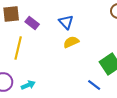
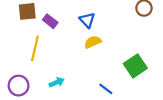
cyan arrow: (28, 85) -> (57, 82), moved
blue line: (94, 85) -> (106, 89), moved

